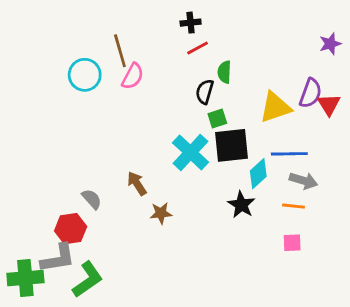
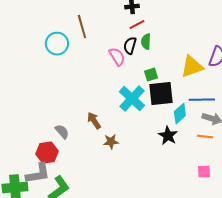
green semicircle: (224, 72) -> (146, 42), moved
pink semicircle: (133, 76) -> (117, 57), moved, turned -60
black semicircle: (205, 92) -> (130, 46), moved
pink square: (292, 243) -> (204, 172), moved

